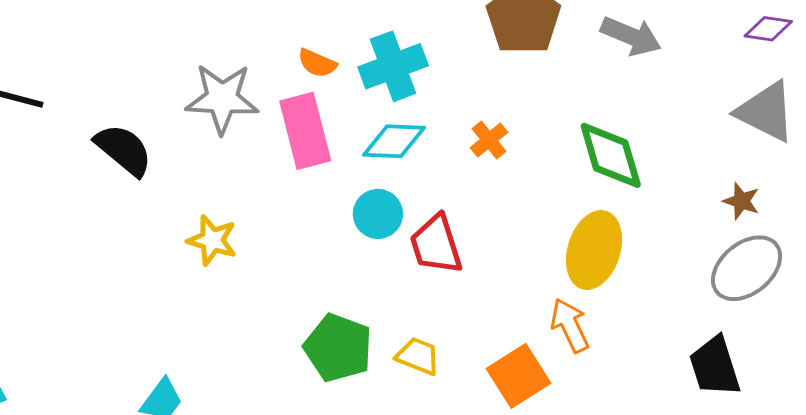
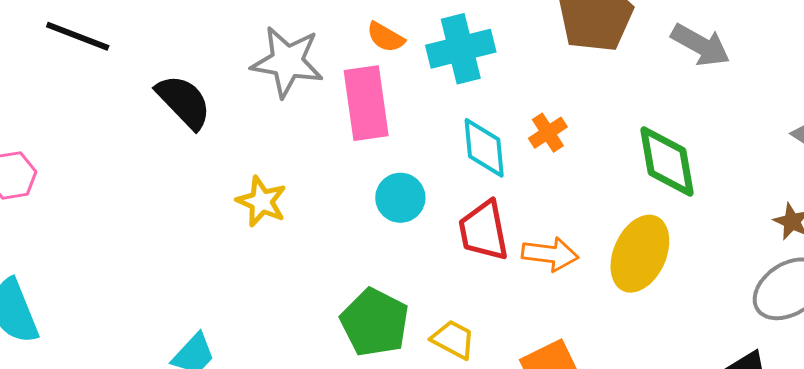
cyan diamond: (394, 141) -> (484, 148), moved, turned 76
cyan circle: (378, 214) -> (400, 198), moved
orange arrow: (570, 325) -> (550, 254), moved, turned 116

